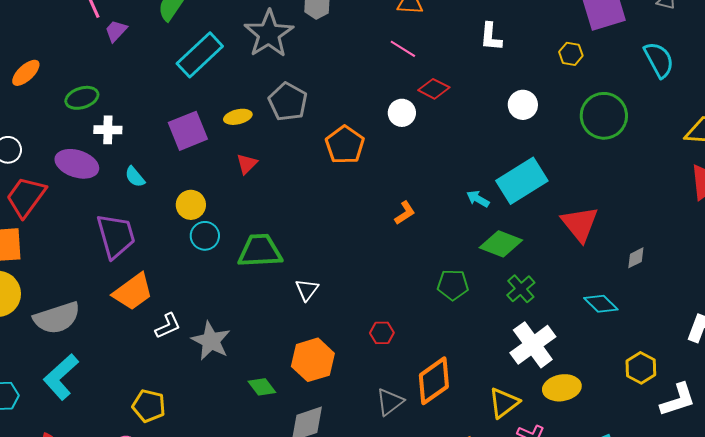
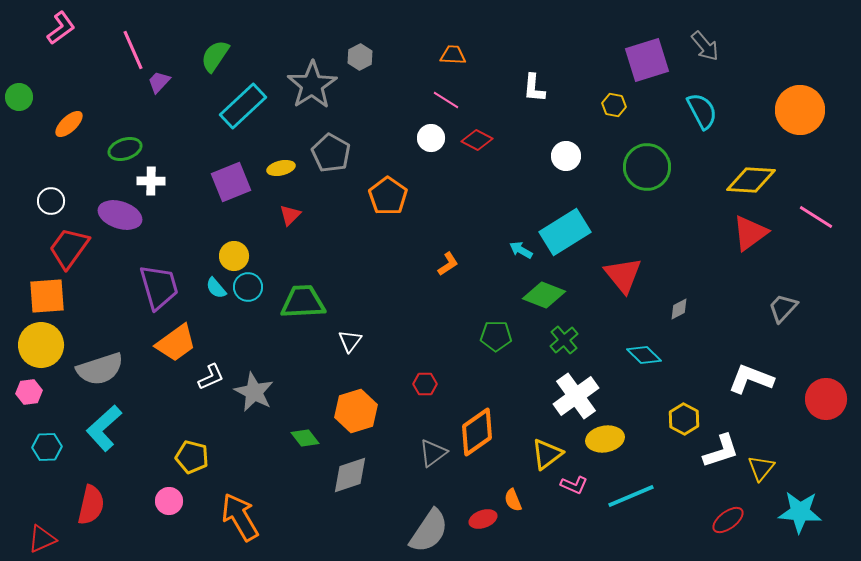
white circle: (402, 113) -> (431, 138), moved
cyan semicircle: (135, 177) -> (216, 288), moved

